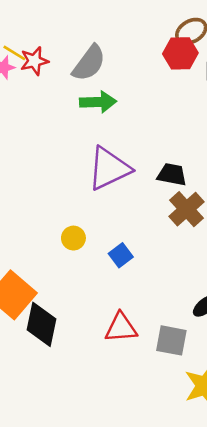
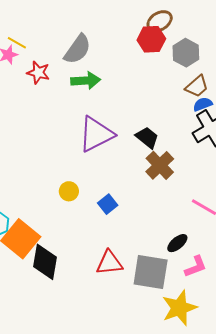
red star: (34, 61) -> (38, 73), moved, turned 30
black trapezoid: (172, 174) -> (147, 138), turned 30
gray square: (171, 340) -> (151, 272), size x1.4

